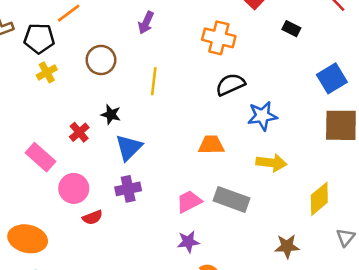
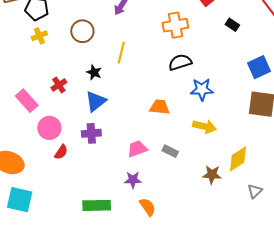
orange cross: (219, 38) -> (175, 25), turned -30
black star: (111, 114) -> (94, 72), moved
gray rectangle: (231, 199) -> (170, 151), size x0.6
red semicircle: (92, 217) -> (61, 152), turned -42
brown star: (287, 246) -> (212, 175), moved

